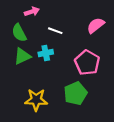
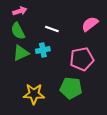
pink arrow: (32, 12) -> (20, 11), moved
pink pentagon: (87, 63) -> (82, 59), turned 30
green pentagon: (75, 93) -> (71, 88), turned 30

